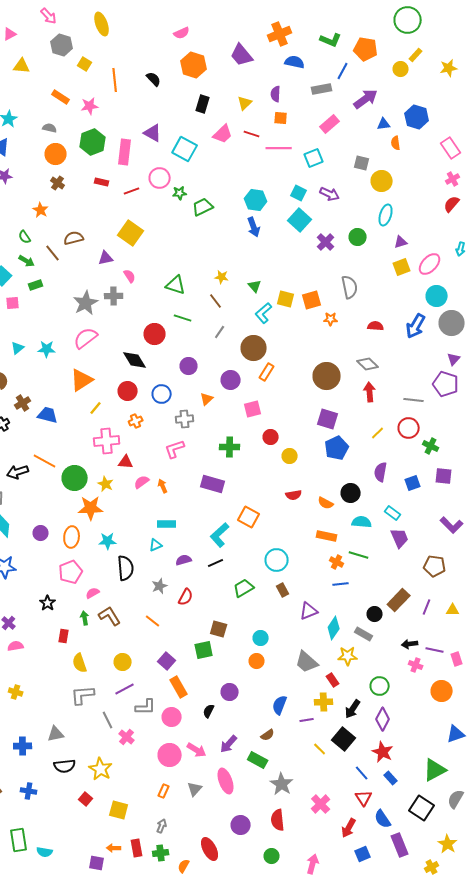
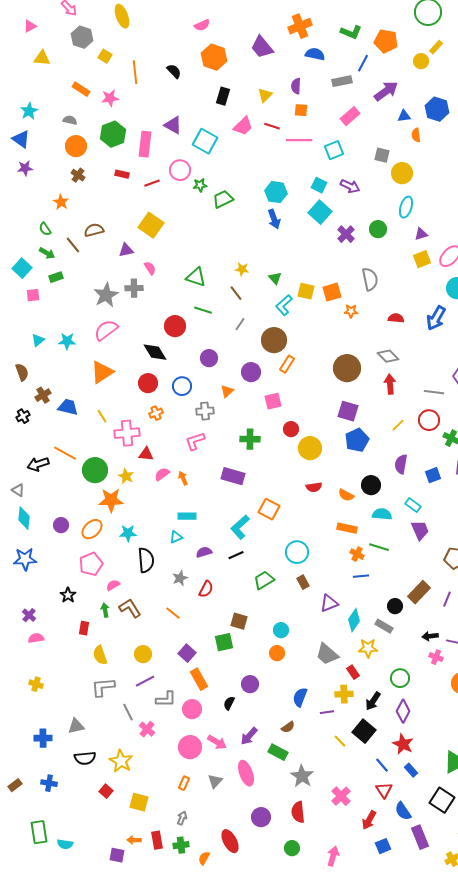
yellow line: (96, 408) -> (102, 416), moved, turned -72
yellow circle: (290, 456) -> (310, 448), size x1.5
orange ellipse: (72, 537) -> (92, 529), turned 40

